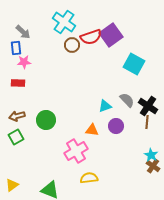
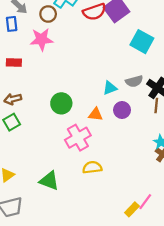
brown circle: (72, 45) -> (48, 14), moved
pink star: (24, 62) -> (41, 39), moved, size x1.5
gray semicircle: (127, 100) -> (134, 81), turned 119
green circle: (46, 120) -> (61, 103), moved

